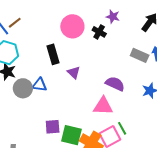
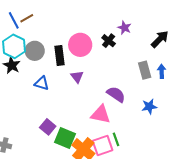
pink circle: (72, 26) -> (80, 45), moved
gray rectangle: (140, 55) -> (145, 70), turned 42
gray circle: (23, 88) -> (35, 51), moved
purple square: (53, 127) -> (48, 127), turned 35

